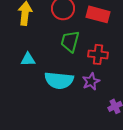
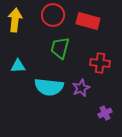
red cross: (98, 54) -> (100, 63), moved

